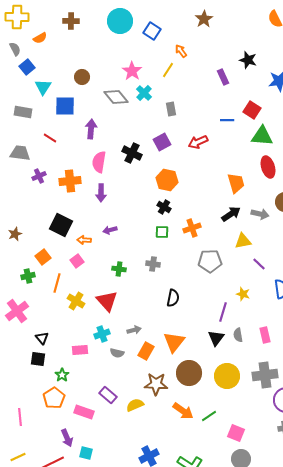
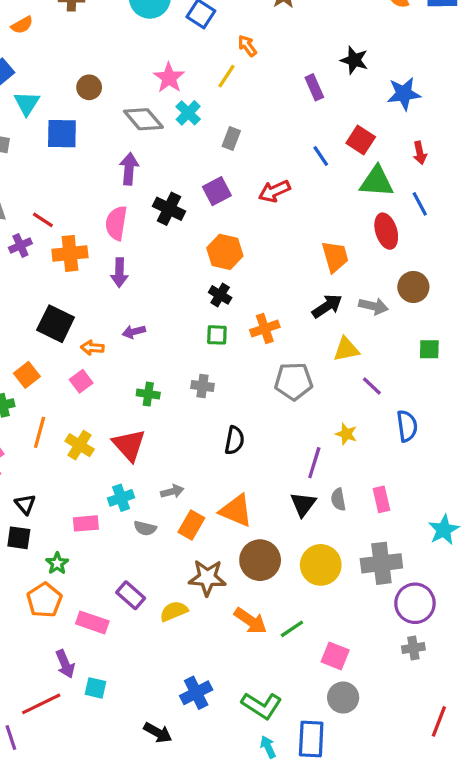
gray rectangle: (171, 109) -> (231, 138), turned 32
blue line: (227, 120) -> (321, 156), turned 56
purple arrow: (91, 129) -> (129, 169), moved
red line: (50, 138) -> (43, 220), moved
orange line: (57, 283) -> (40, 432), moved
orange triangle: (174, 342) -> (236, 511), turned -45

